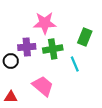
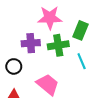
green rectangle: (85, 37) -> (80, 30), moved
black circle: (11, 61) -> (14, 66), moved

